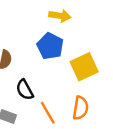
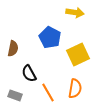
yellow arrow: (60, 16) -> (75, 12), moved

